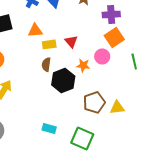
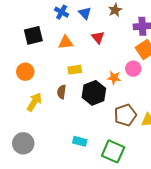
red triangle: (71, 41) -> (98, 37), moved
yellow rectangle: (49, 44) -> (75, 70), moved
brown semicircle: (46, 64) -> (62, 92), moved

